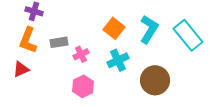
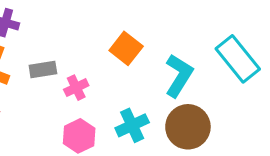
cyan L-shape: (149, 29) -> (179, 75), moved
cyan cross: (118, 60) -> (132, 125), moved

